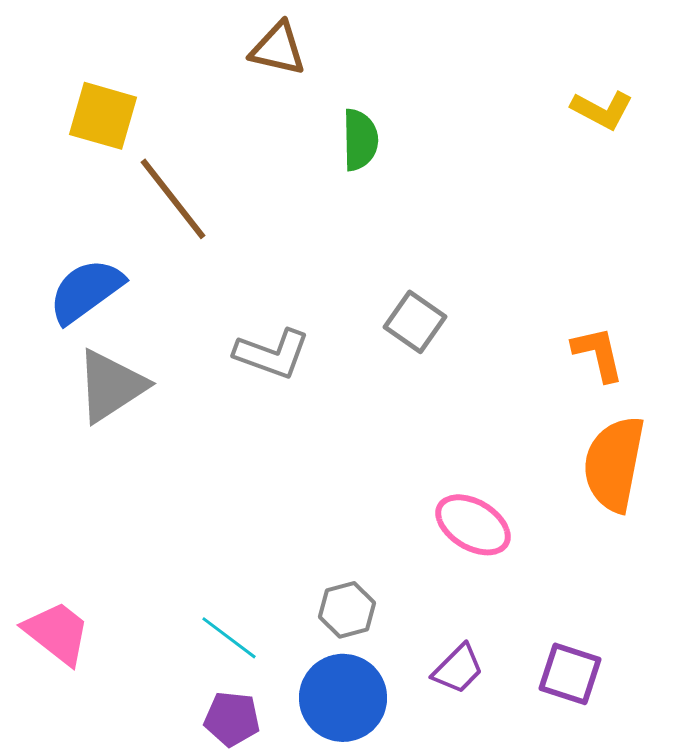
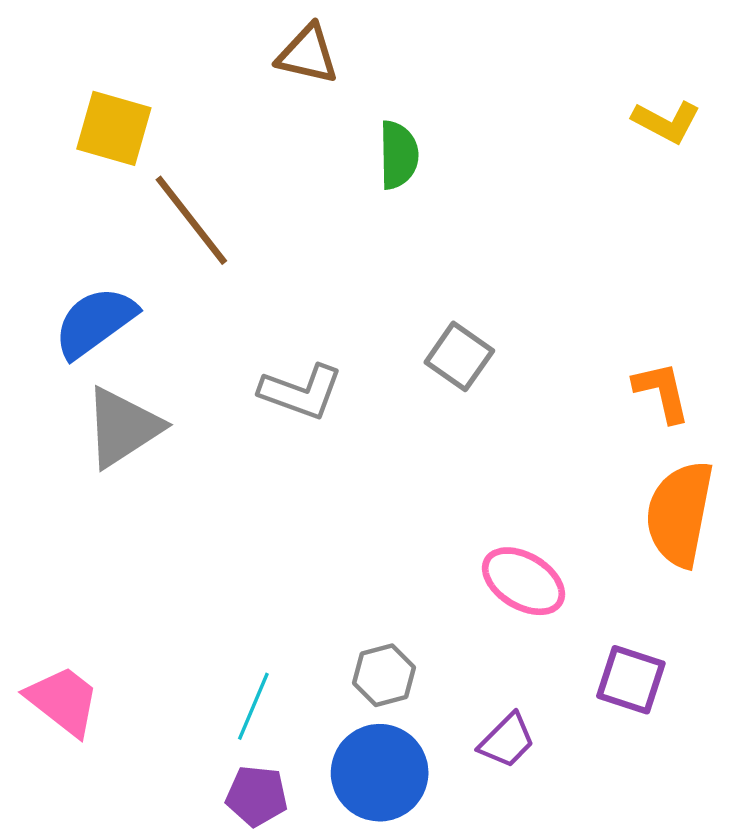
cyan line: (229, 638) -> (253, 706), turned 76
purple square: (570, 674) -> (631, 680), moved

